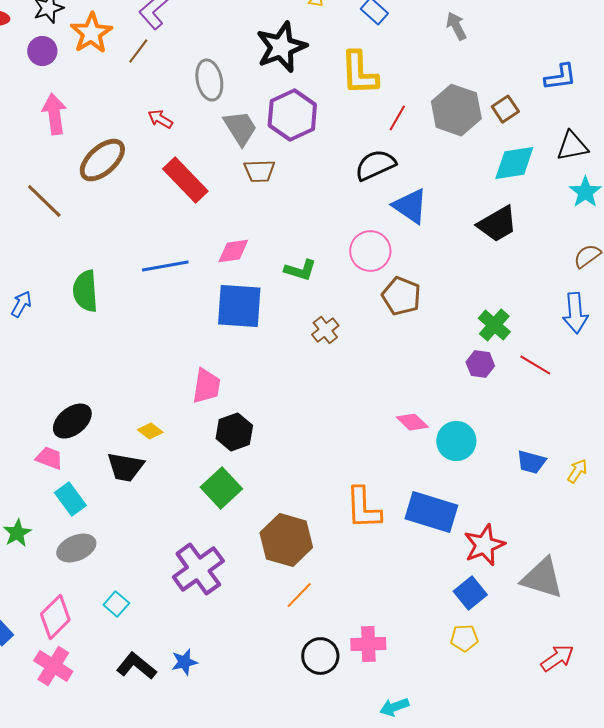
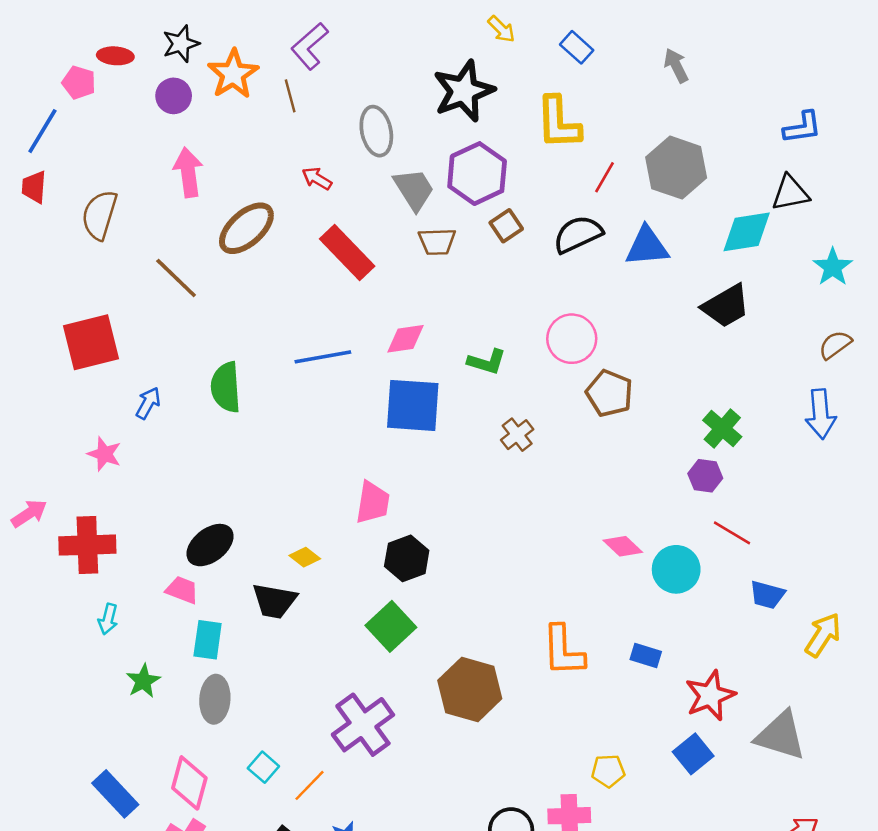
brown line: (138, 51) -> (290, 96), turned -52
brown square: (505, 109) -> (506, 226), moved
black triangle: (572, 146) -> (790, 193), moved
blue triangle: (410, 206) -> (647, 246), moved, turned -39
red line: (535, 365) -> (732, 533), moved
yellow arrow: (577, 471) -> (823, 635), moved, size x1.5
cyan rectangle: (70, 499) -> (208, 640), turned 44
blue rectangle: (431, 512) -> (646, 656), size x0.5
gray ellipse: (76, 548) -> (215, 699), turned -63
orange line: (299, 595) -> (310, 785), moved
pink diamond: (55, 617) -> (189, 783), turned -30
yellow pentagon: (464, 638) -> (608, 771), moved

